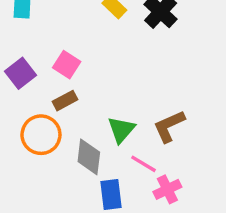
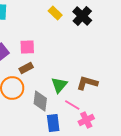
pink square: (67, 65) -> (27, 47), turned -35
brown L-shape: (169, 126) -> (87, 83), turned 40

